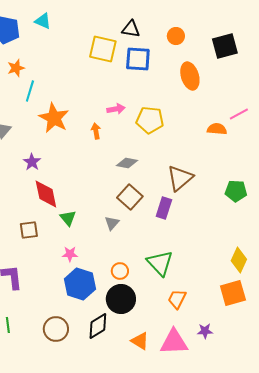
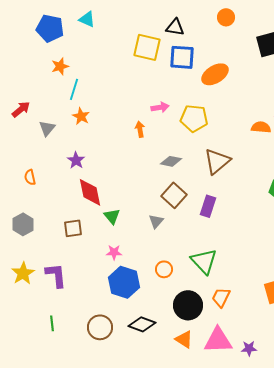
orange circle: (176, 36) -> (226, 17), moved
orange ellipse: (190, 76) -> (215, 74), moved, turned 76
orange star: (54, 118) -> (81, 116), moved, size x0.6
brown triangle: (180, 178) -> (217, 161), moved
black circle: (121, 299) -> (188, 305), moved
black diamond: (98, 326) -> (142, 324), turned 52
purple star: (205, 331) -> (249, 348), moved

